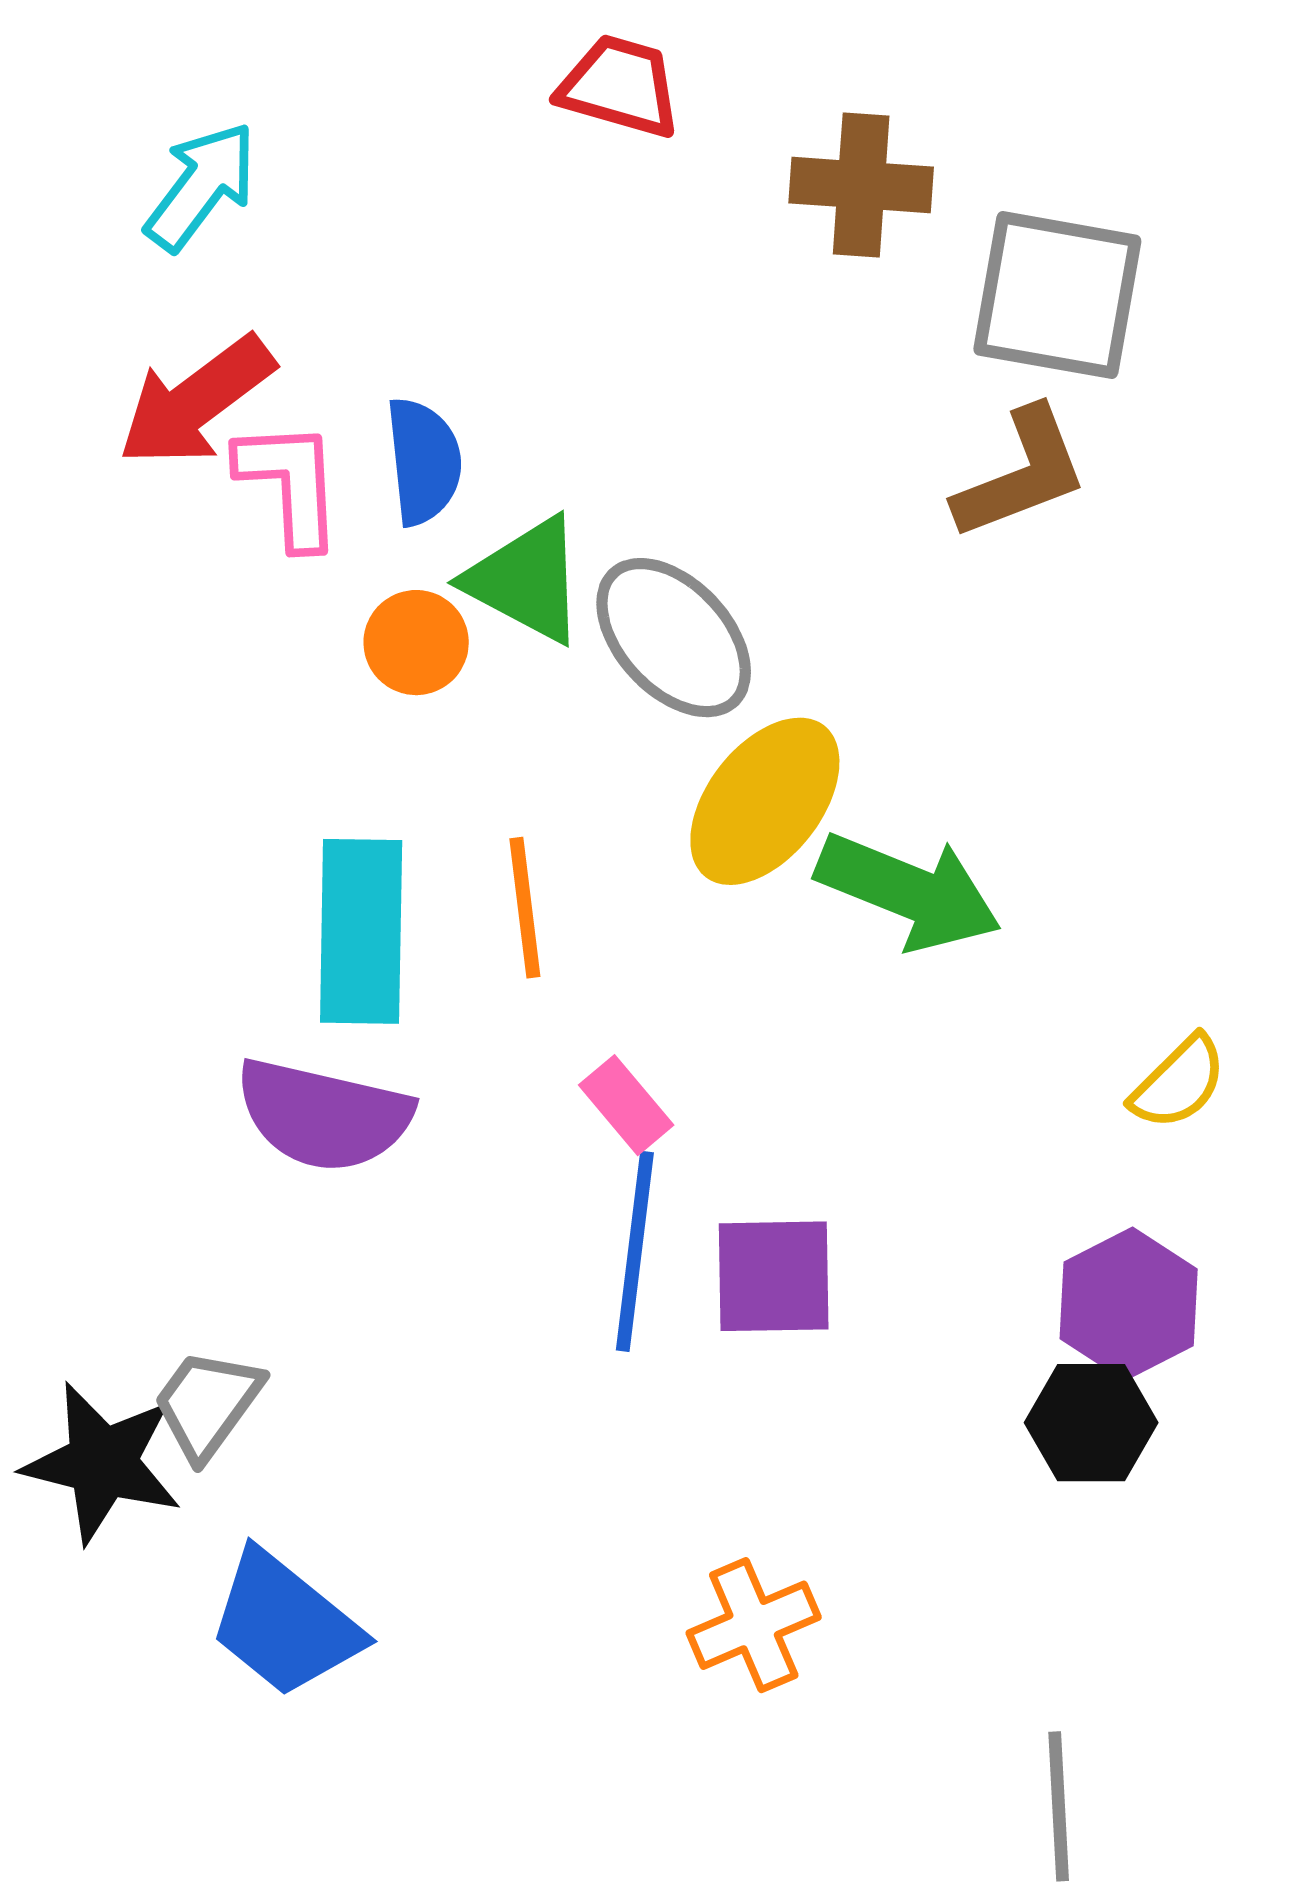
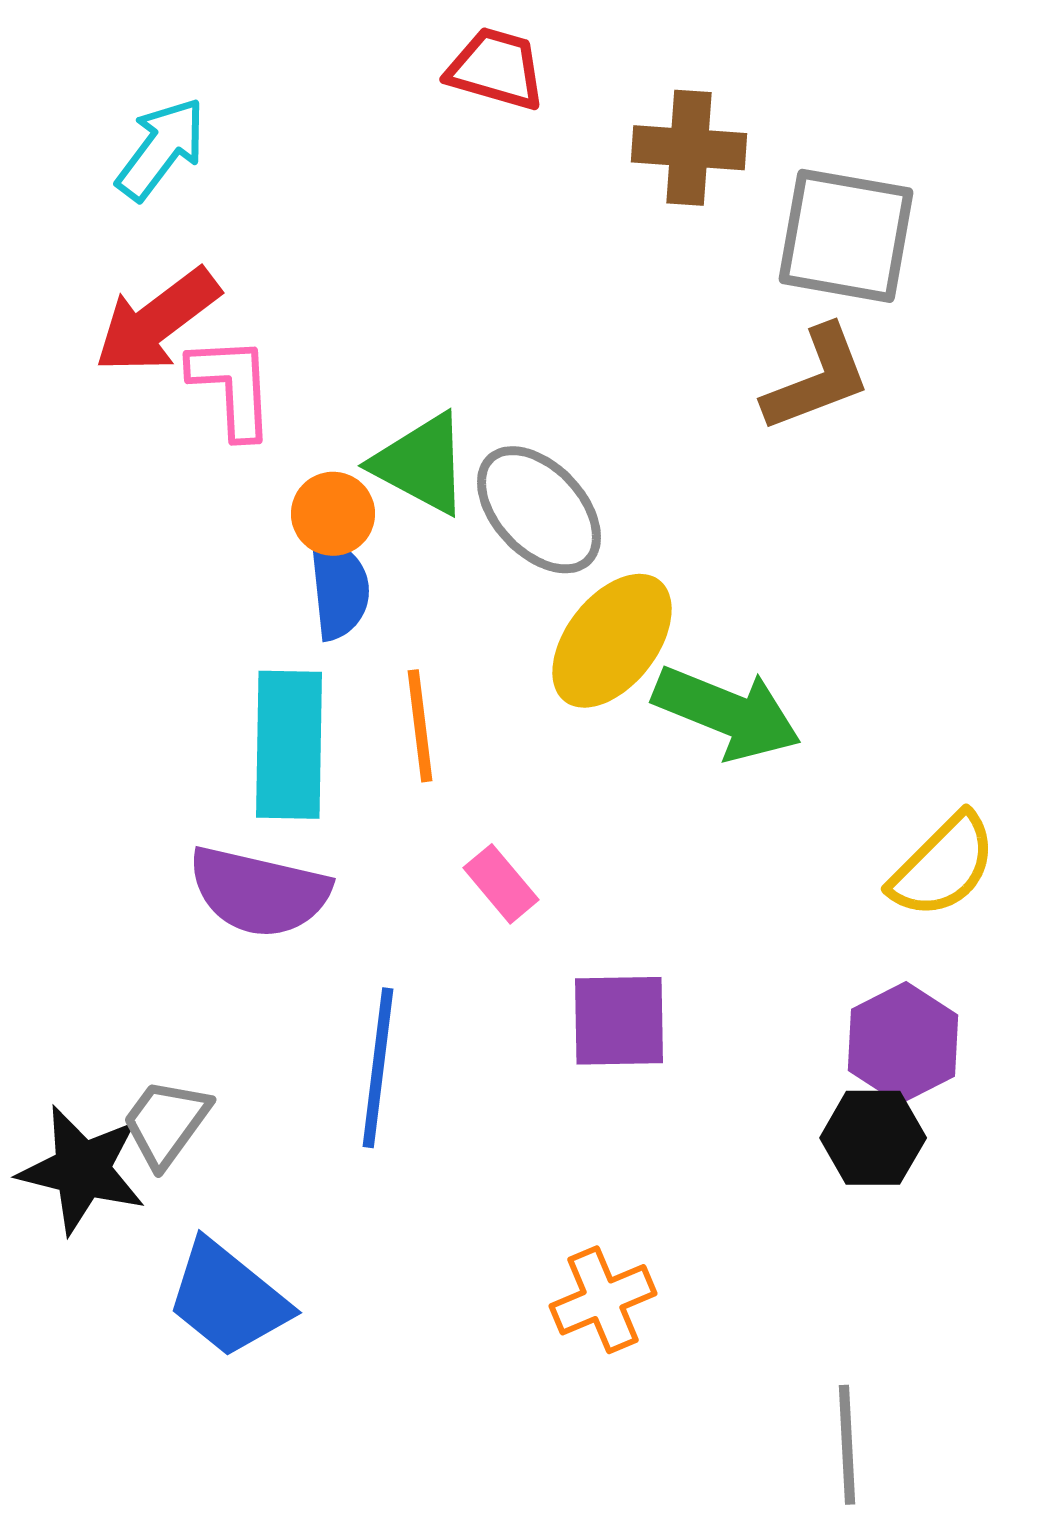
blue semicircle: (424, 461) -> (339, 589), moved
yellow semicircle: (1179, 1083) -> (943, 866), size x1.4
blue line: (635, 1251) -> (378, 1068), moved

